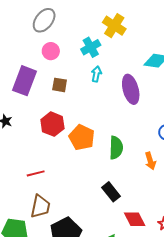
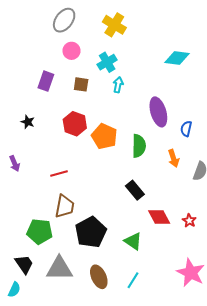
yellow cross: (114, 26) -> (114, 25), moved
cyan cross: (91, 47) -> (107, 62), moved
cyan arrow: (96, 74) -> (118, 85), moved
purple rectangle: (24, 81) -> (46, 81), size x0.7
purple ellipse: (131, 89) -> (158, 112), moved

